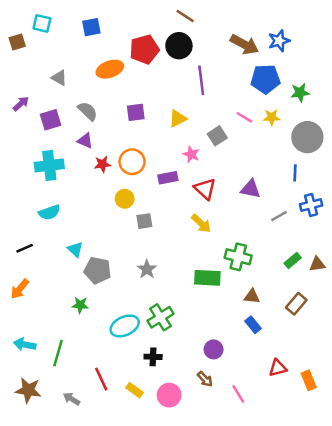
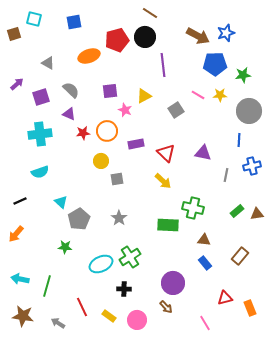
pink star: (191, 154) -> (125, 110), moved
gray line: (279, 216) -> (226, 175), turned -48
gray pentagon: (97, 270) -> (79, 219), turned 30
brown rectangle: (296, 304) -> (240, 256), moved
purple circle: (214, 349) -> (173, 283), size x1.5
pink line: (238, 394) -> (205, 323), moved

